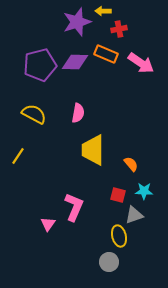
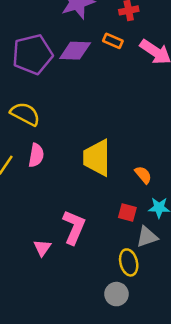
orange rectangle: (106, 54) -> (113, 41), size x0.7
pink semicircle: (78, 113) -> (36, 155), moved

